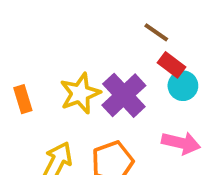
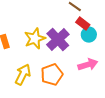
pink arrow: (181, 143) -> (88, 65), turned -30

